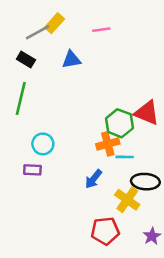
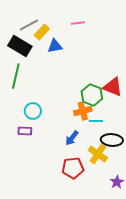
yellow rectangle: (55, 23) -> (42, 32), moved
black rectangle: (26, 60) -> (20, 46), size x1.6
red pentagon: (105, 231) -> (73, 168), moved

